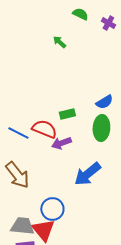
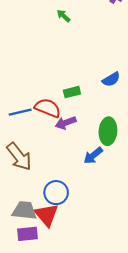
green ellipse: (101, 128) -> (108, 131), moved
blue line: (18, 133) -> (20, 112), turned -40
blue arrow: (87, 174) -> (93, 156), size x0.7

